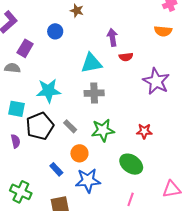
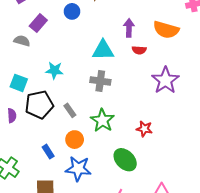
orange semicircle: (163, 31) -> (166, 30), moved, size x1.4
cyan star: (48, 91) -> (54, 70), size x0.7
green star: (103, 130) -> (102, 120), turned 30

